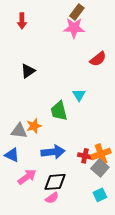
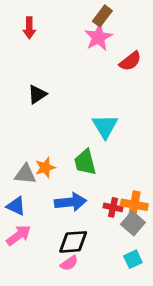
pink star: (74, 28) -> (98, 37), turned -30
red semicircle: (98, 59) -> (130, 61), moved
cyan triangle: (79, 95) -> (105, 126), size x1.5
green trapezoid: (59, 111) -> (85, 162), moved
orange cross: (101, 154) -> (134, 205), turned 30
pink arrow: (27, 177) -> (19, 235), moved

